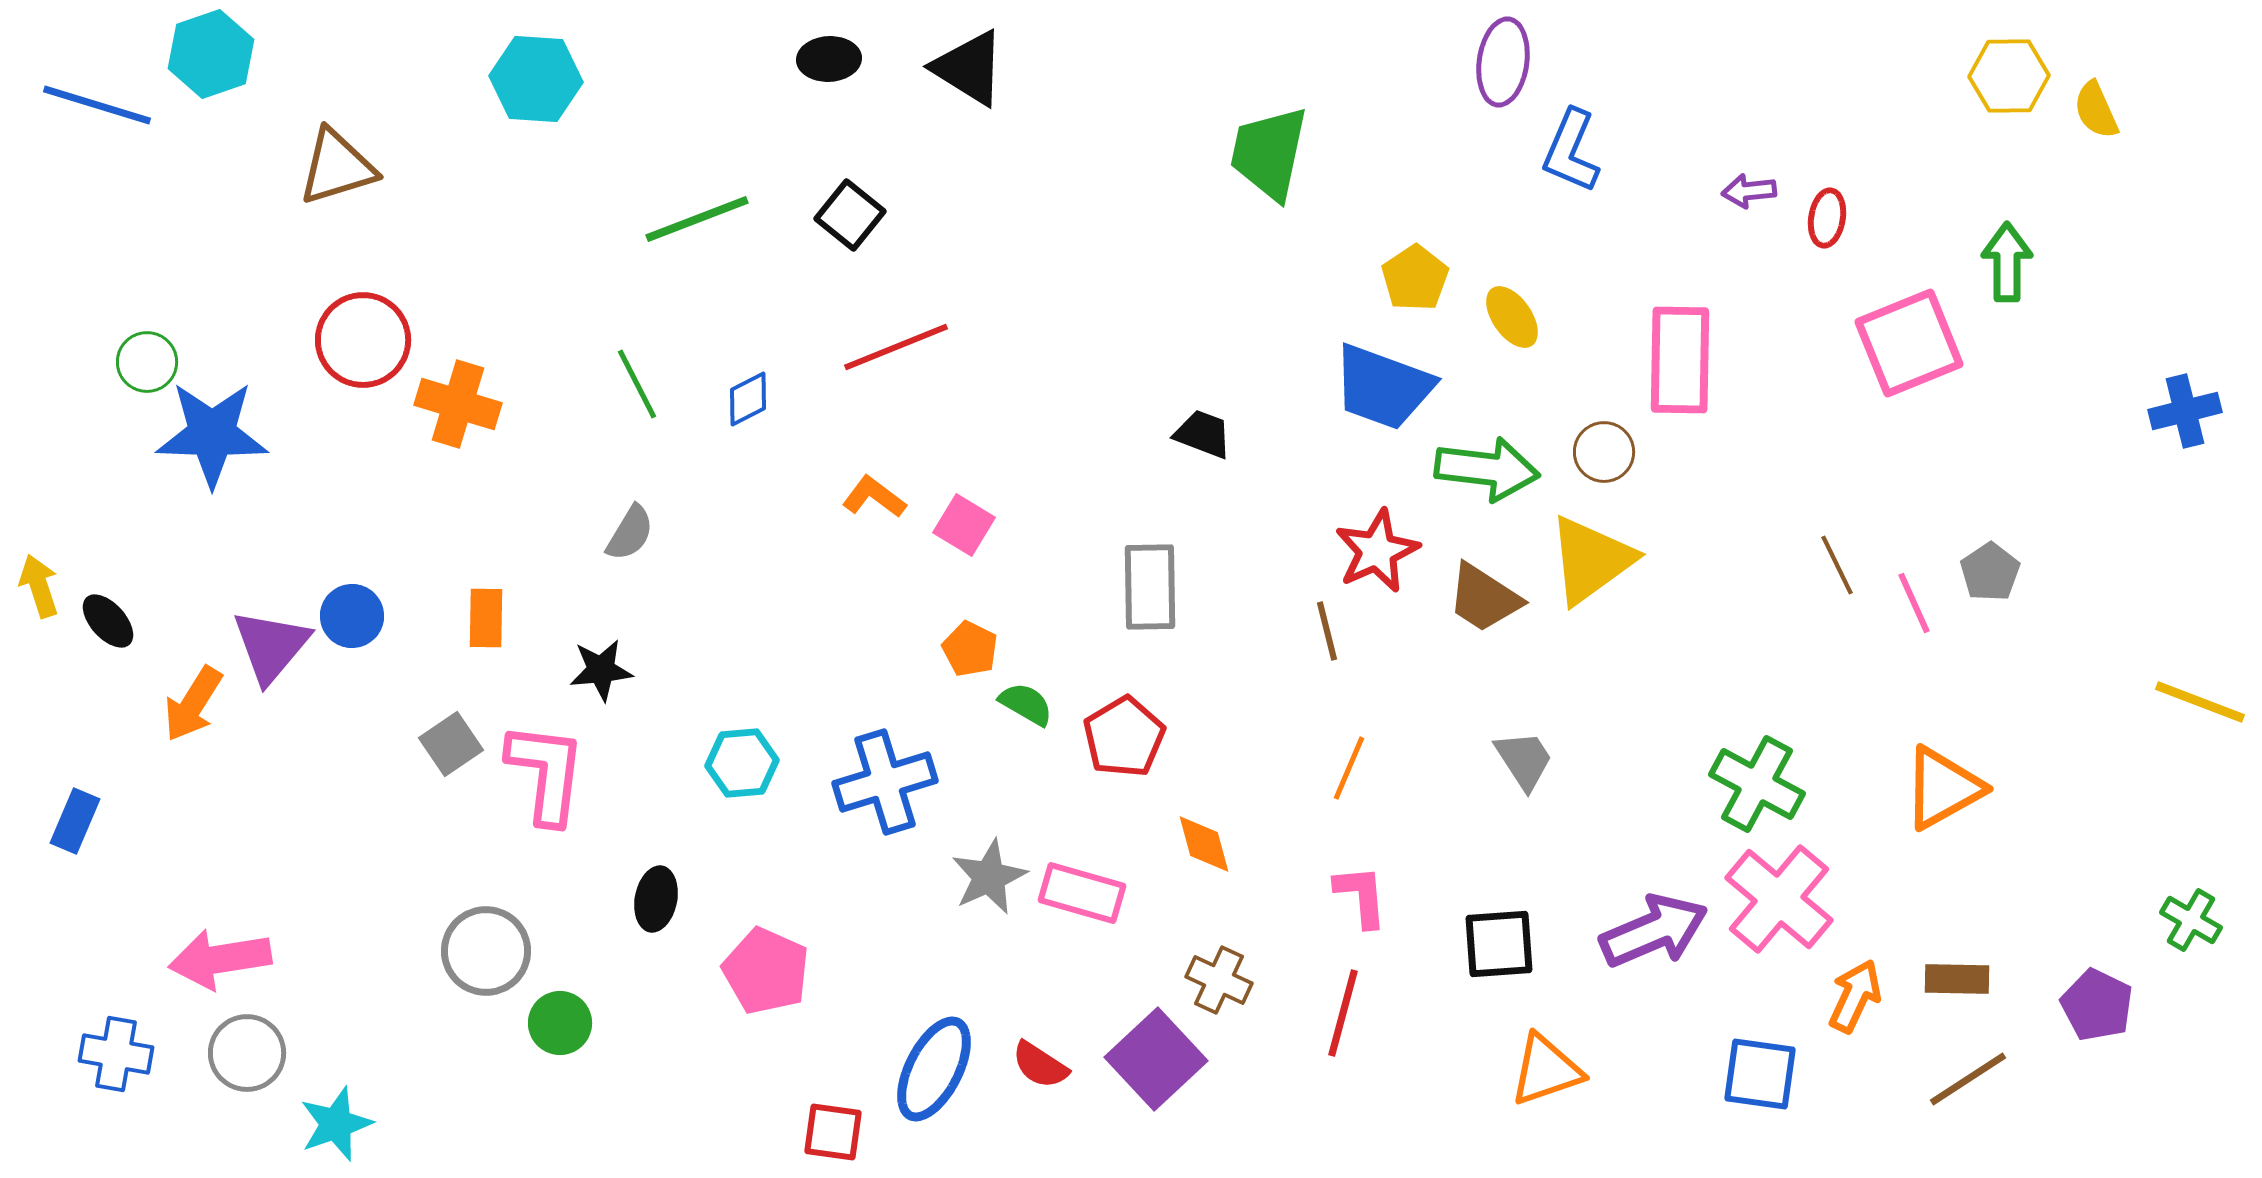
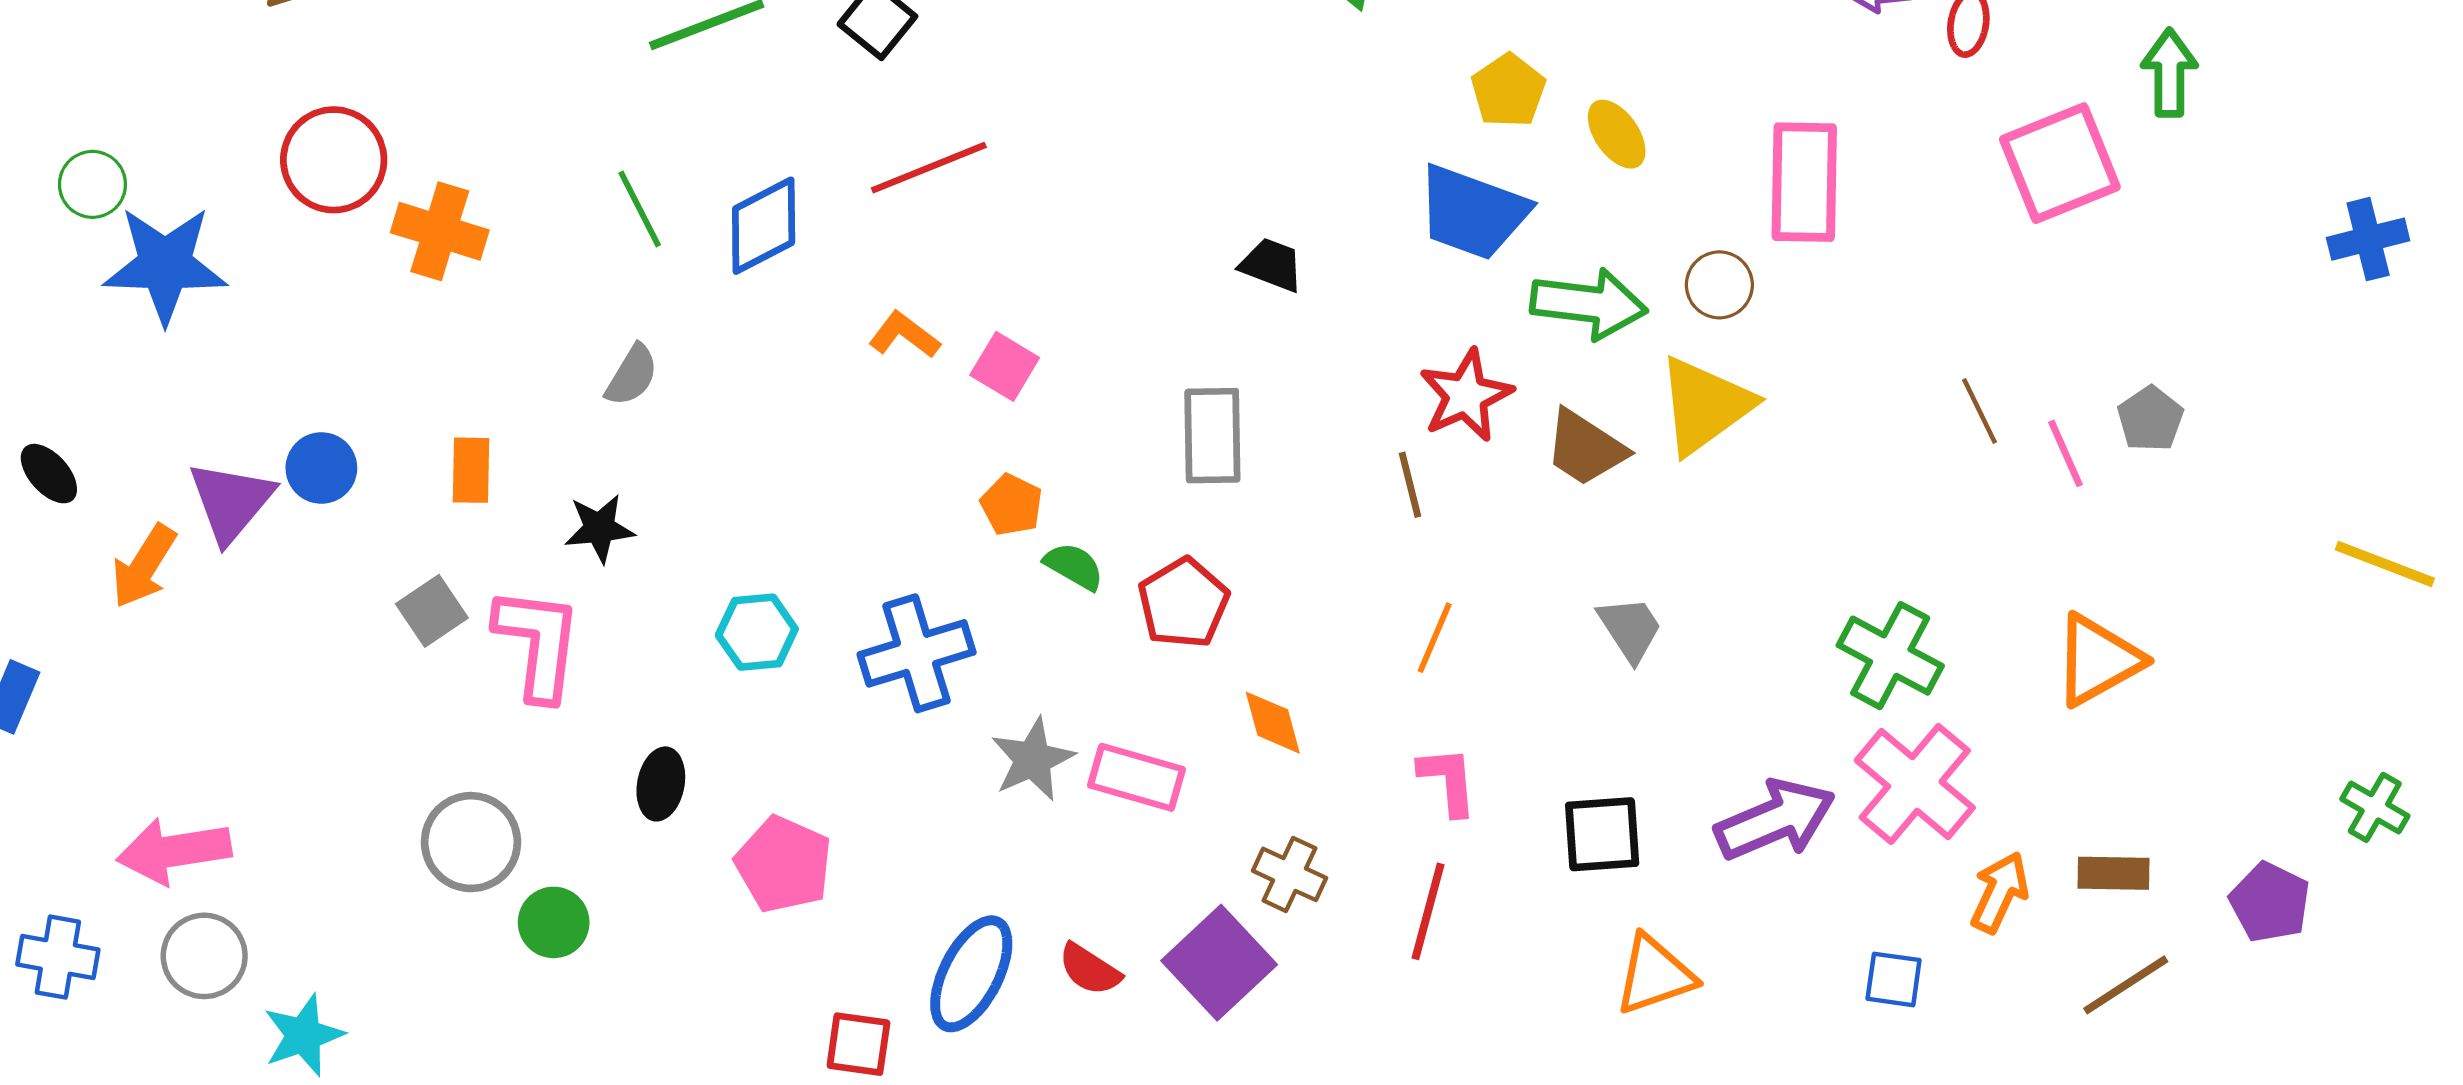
blue diamond: (748, 399) -> (764, 226), size x1.6
blue square: (1760, 1074) -> (1894, 979), size x0.7

